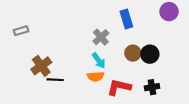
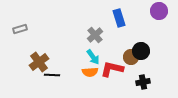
brown circle: (133, 53) -> (131, 57), moved
red L-shape: (119, 87) -> (112, 69), moved

